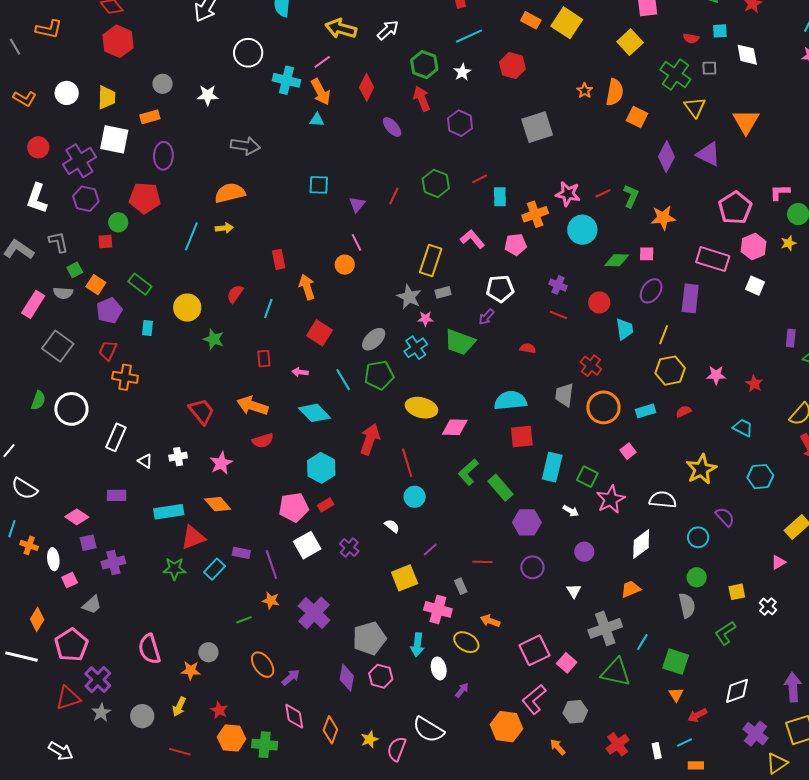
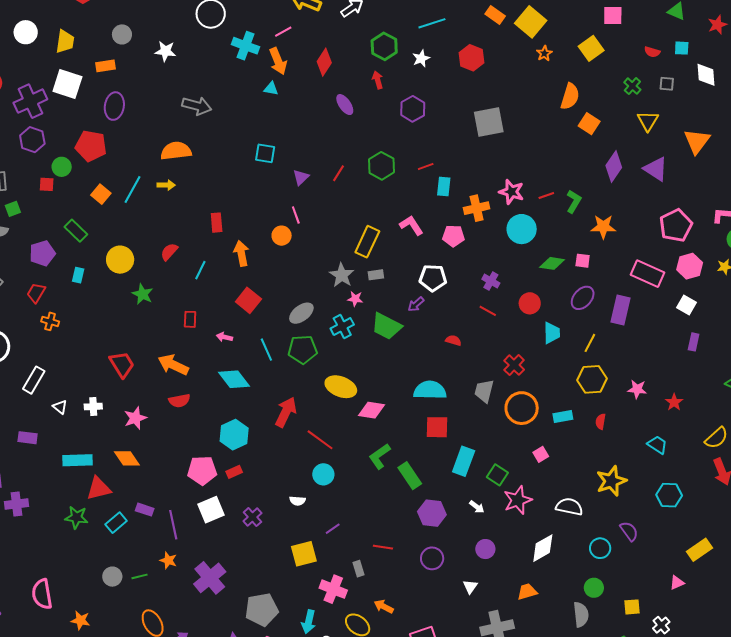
green cross: (675, 75) -> (632, 86), size x0.6
orange star: (585, 91) -> (544, 53), moved
red arrow: (422, 99) -> (378, 80), size x0.7
orange square: (96, 285) -> (101, 194), moved
purple rectangle: (791, 338) -> (694, 342), moved
orange cross: (125, 377) -> (50, 321), size x0.7
red semicircle: (684, 411) -> (601, 422), turned -63
red line: (407, 463) -> (320, 440), turned -44
white semicircle: (392, 526) -> (297, 501), turned 140
gray circle: (208, 652) -> (112, 577), moved

